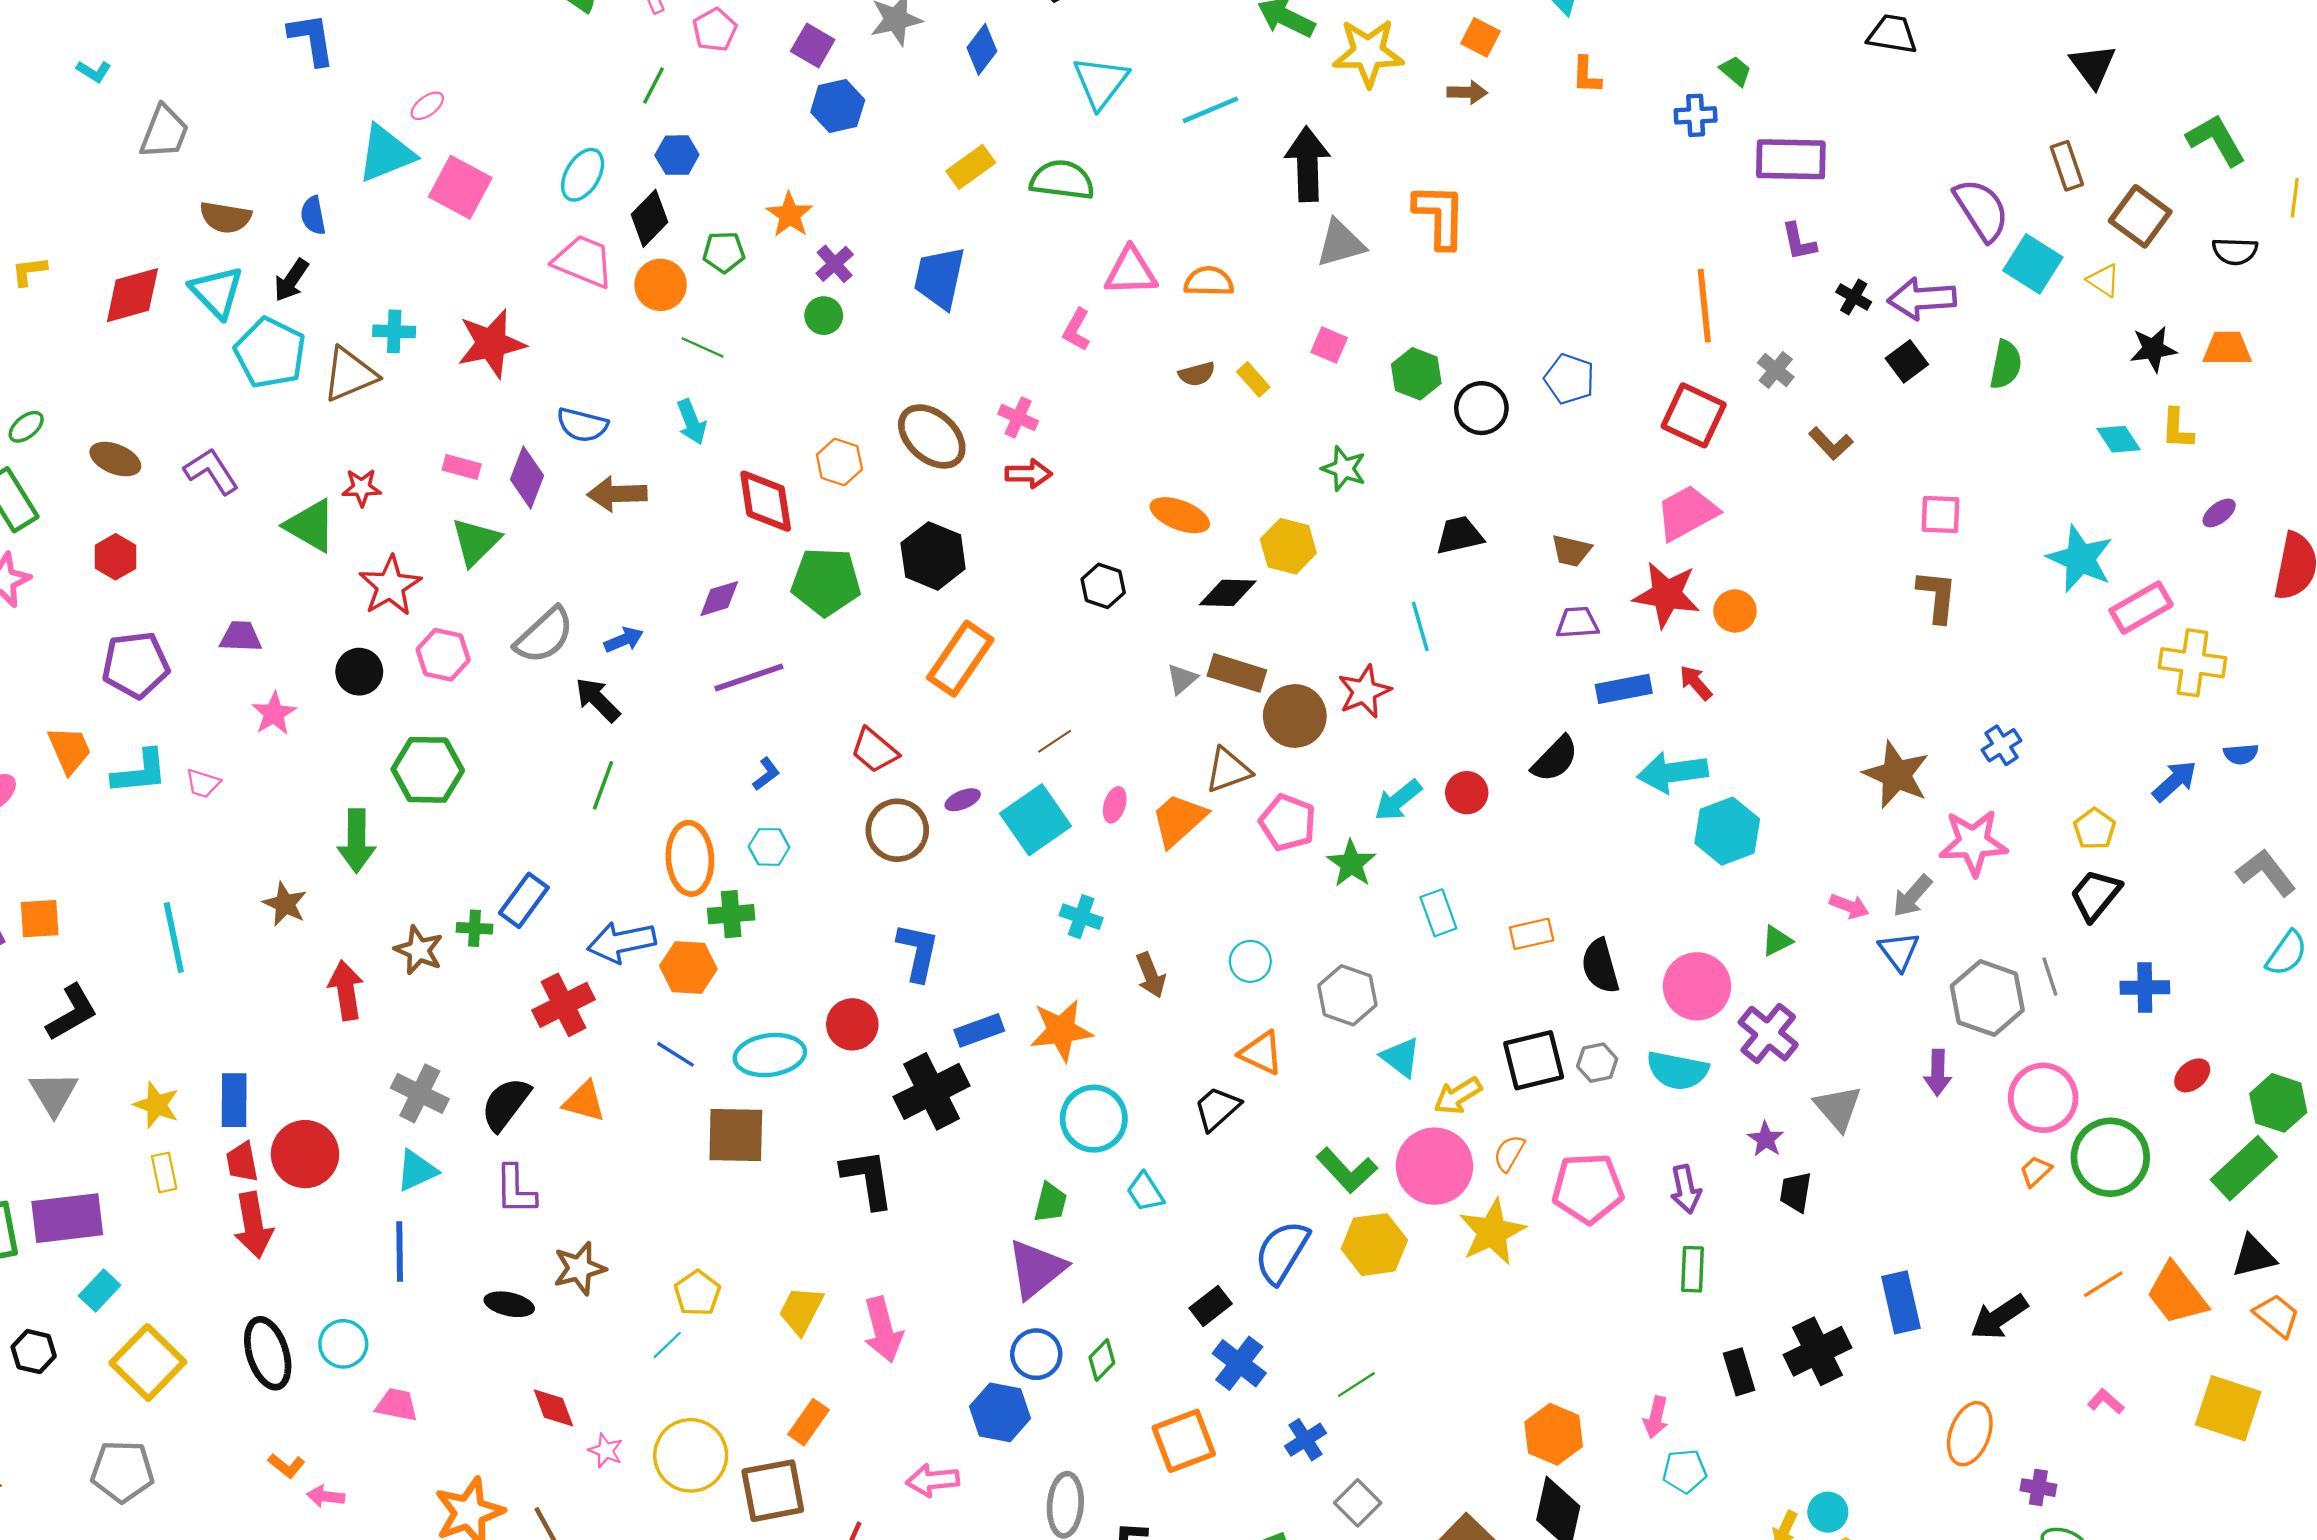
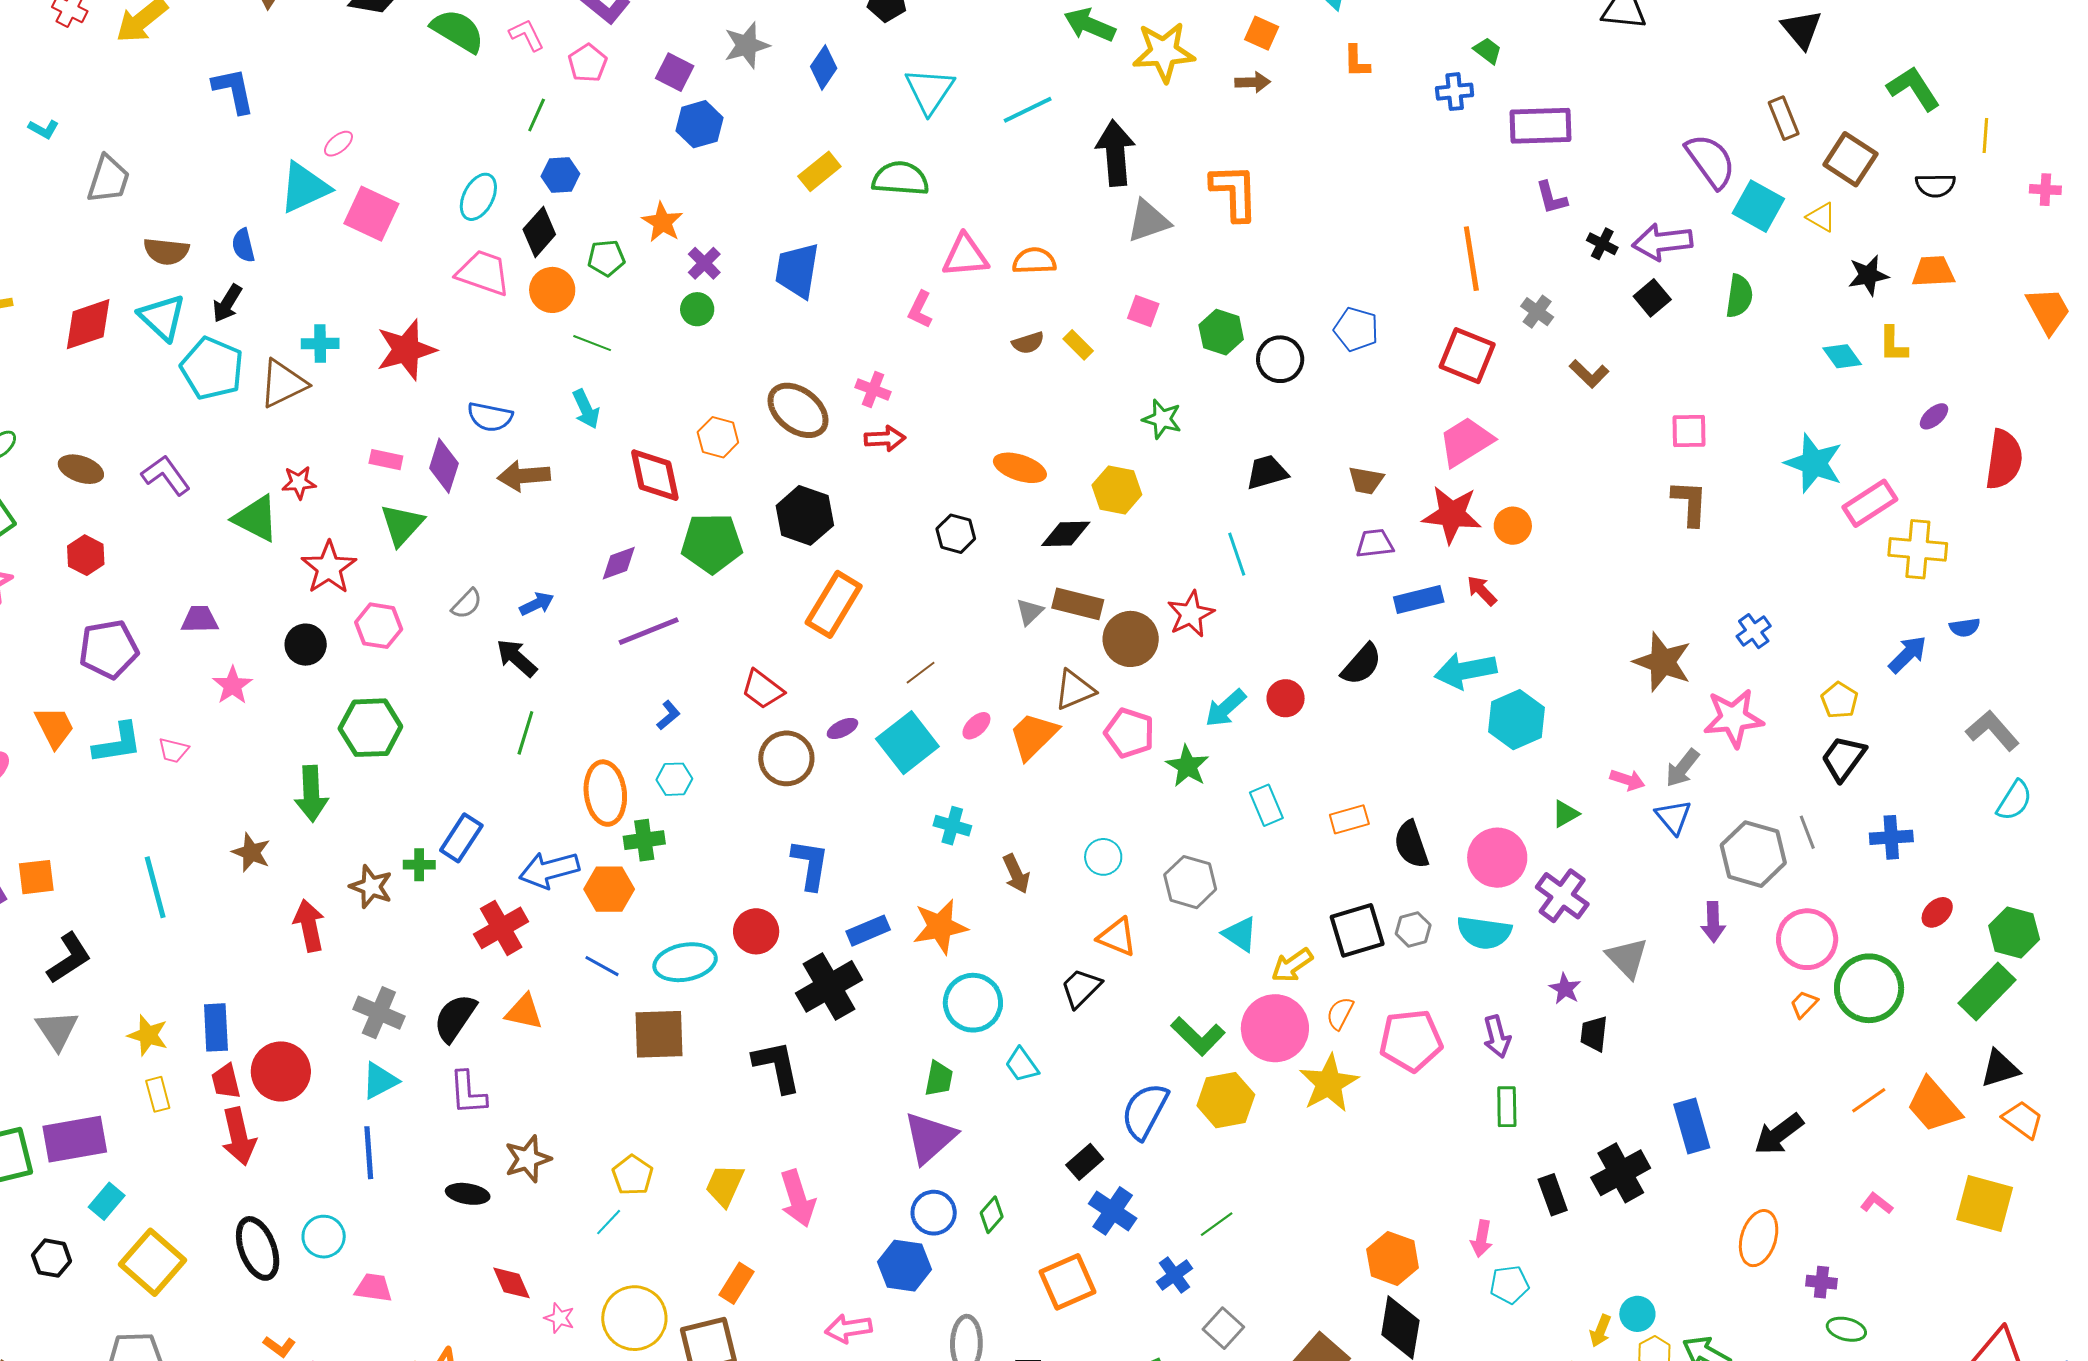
gray semicircle: (544, 635) -> (467, 604), size x0.6
pink ellipse: (1115, 805) -> (976, 726), turned 32

